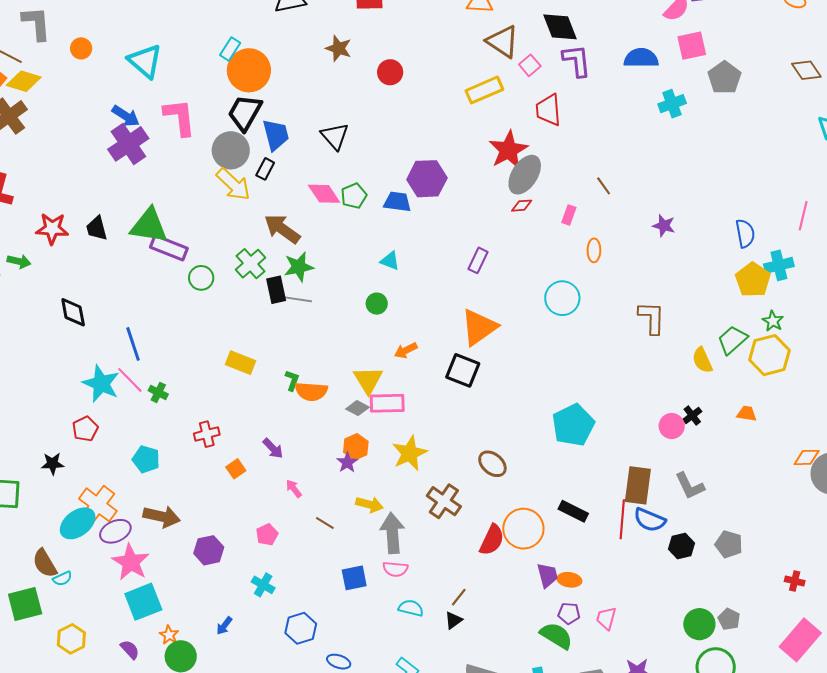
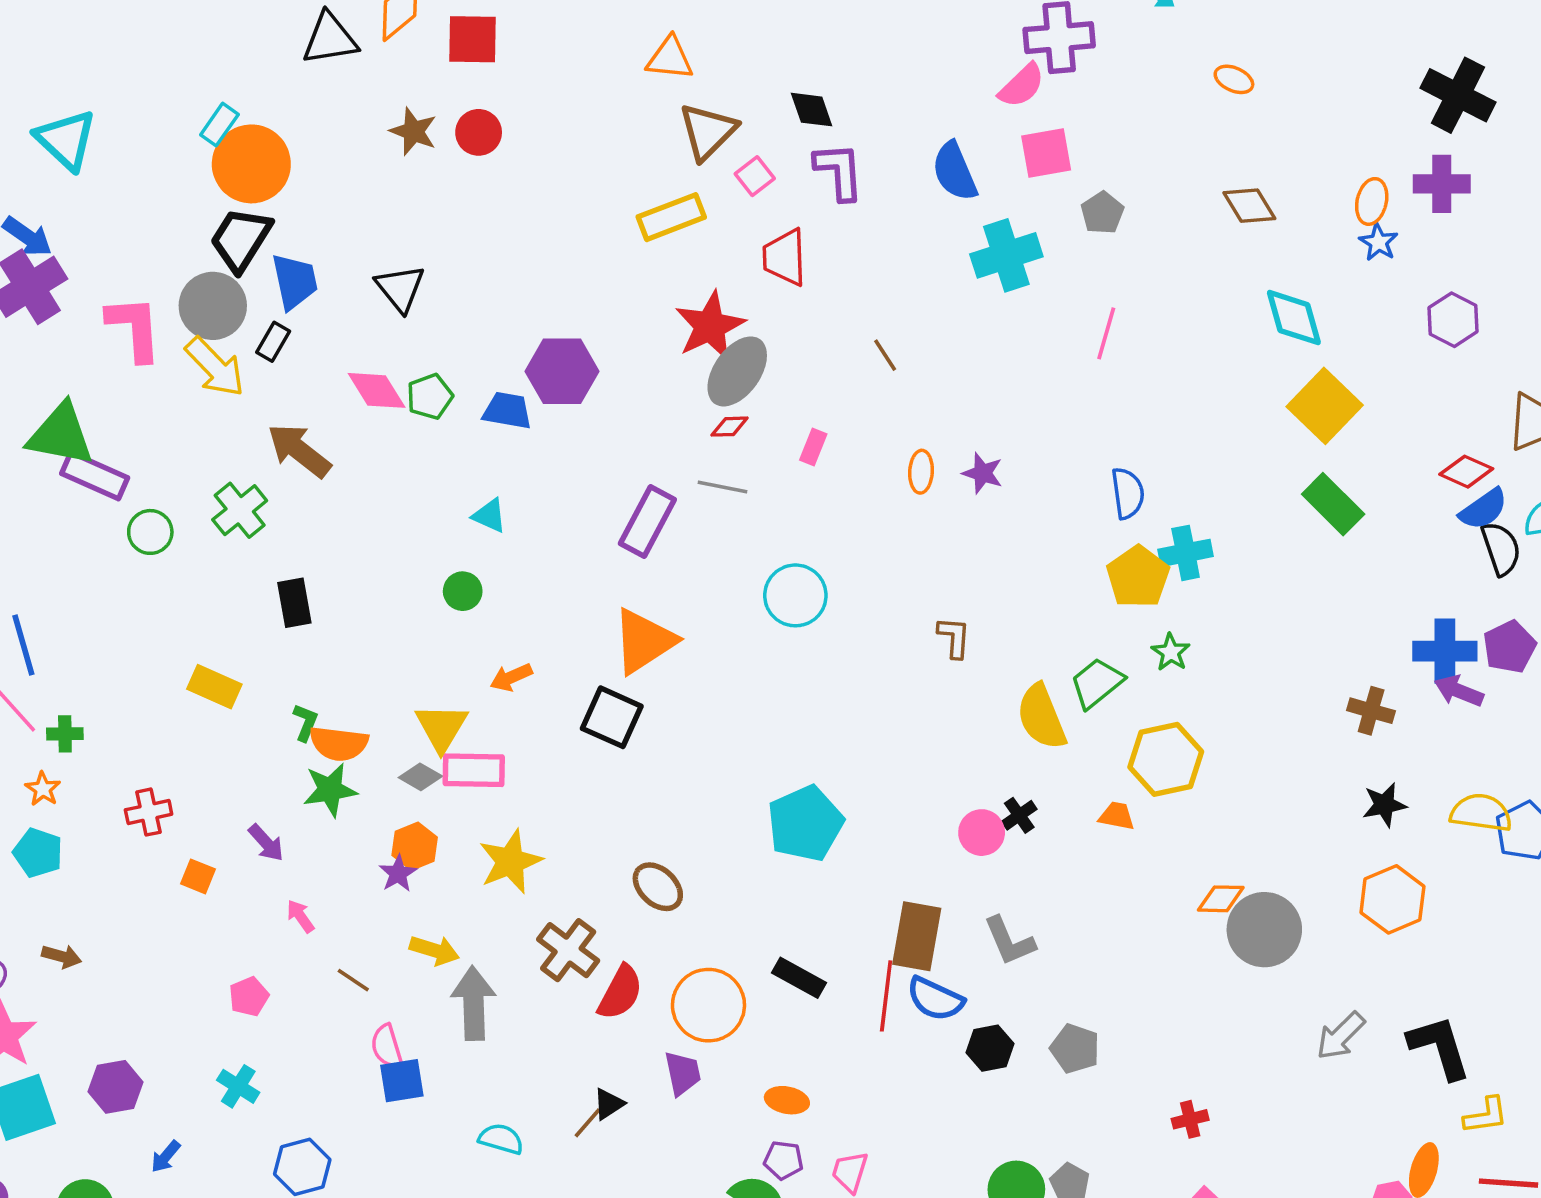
black diamond: (560, 27) -> (812, 110), size x0.7
brown triangle: (503, 41) -> (708, 131), turned 39
blue semicircle: (641, 58) -> (955, 171), turned -116
red circle: (390, 72) -> (479, 132), moved
gray pentagon: (724, 78) -> (1102, 213), size x0.7
cyan cross: (672, 104) -> (1006, 255), size x1.4
pink L-shape: (180, 117) -> (134, 328), moved
brown line: (604, 186) -> (885, 355), moved
pink line: (803, 216) -> (1106, 333), moved
orange ellipse: (594, 250) -> (921, 472), moved
purple rectangle: (478, 260) -> (647, 522), size x1.5
green star: (299, 267) -> (330, 790), moved
black rectangle: (276, 290) -> (294, 603), moved
gray line: (298, 299) -> (723, 487), moved
brown L-shape: (652, 318) -> (954, 637), size x0.7
yellow hexagon: (769, 355) -> (1166, 759), moved
yellow semicircle: (702, 360) -> (1041, 717), size x1.4
green cross: (158, 392) -> (65, 734), turned -30
orange square: (236, 469) -> (198, 876), turned -36
brown arrow: (162, 517) -> (62, 956), size x0.6
red semicircle: (492, 540) -> (620, 992), moved
purple hexagon: (209, 550) -> (116, 1087), moved
pink semicircle: (395, 569) -> (387, 1046), moved, turned 65
purple trapezoid: (547, 575) -> (683, 1073), moved
red cross: (795, 581) -> (1190, 1119), turned -30
black triangle: (453, 620) -> (609, 1104), moved
orange star: (169, 635) -> (43, 789), moved

